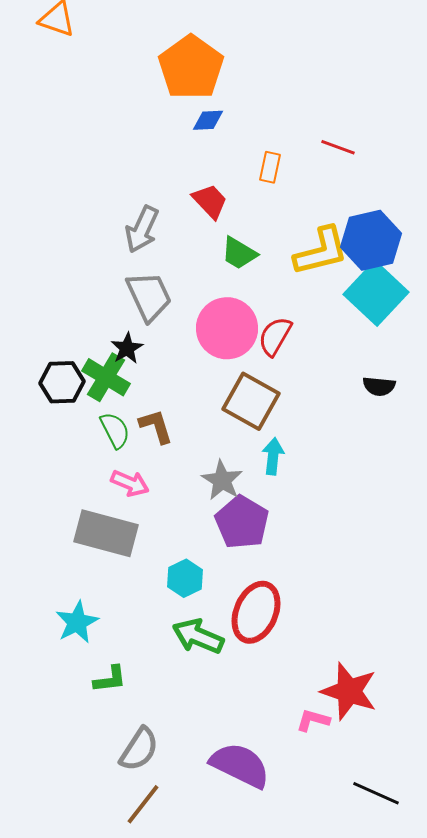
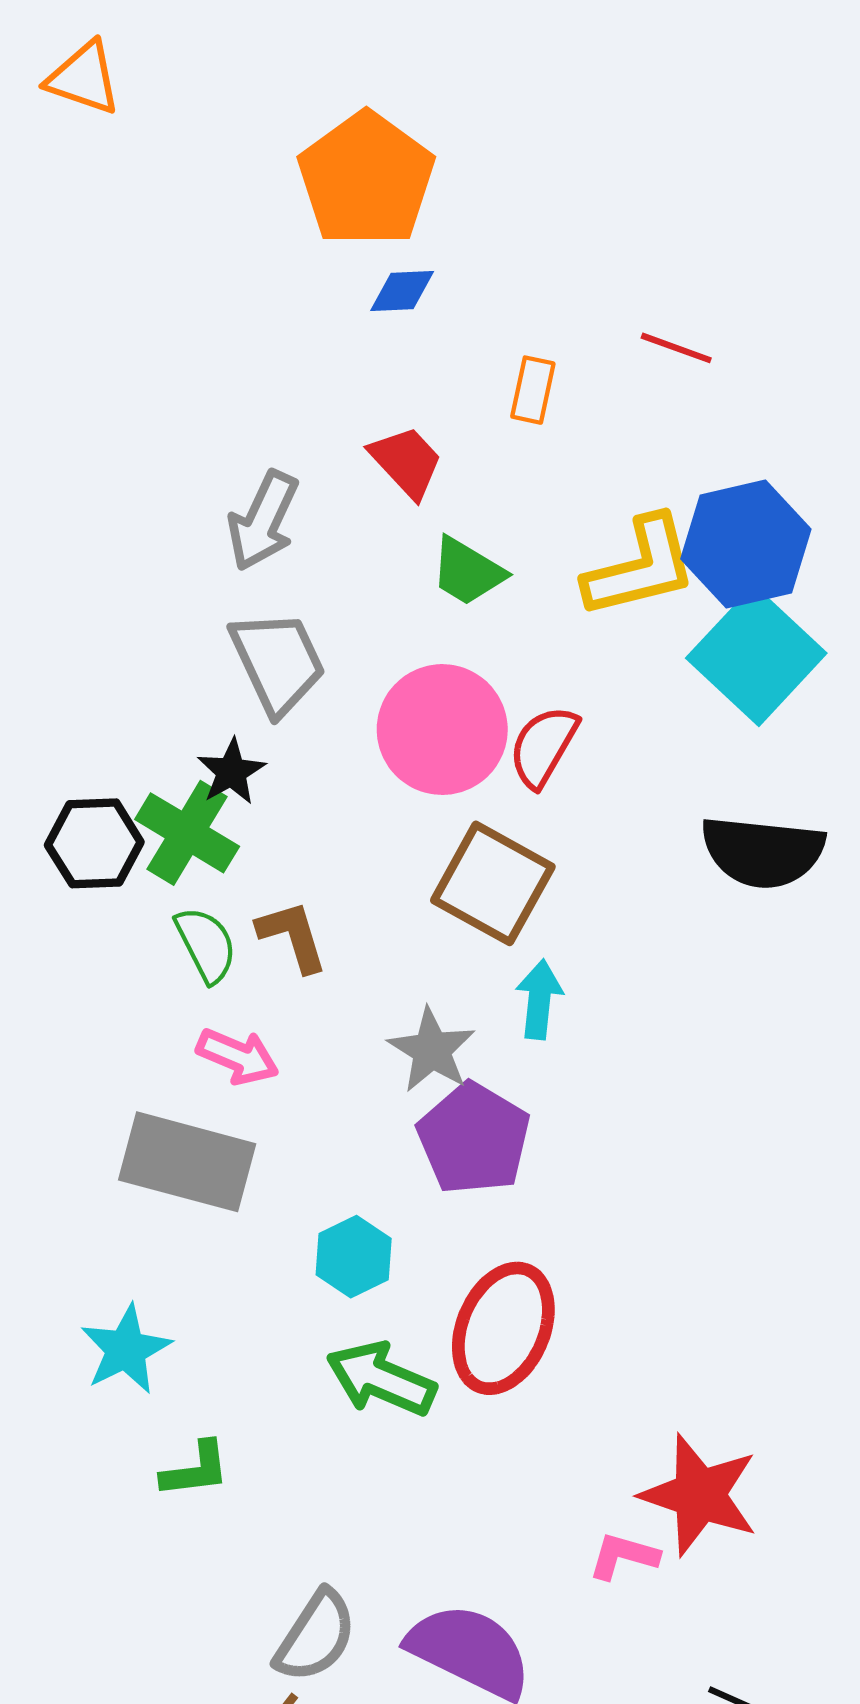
black semicircle: (379, 386) -> (763, 852), size x1.8
gray semicircle: (139, 749) -> (316, 1636), moved

